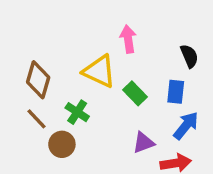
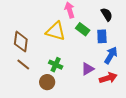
green rectangle: (135, 93) -> (83, 29), moved
green cross: (77, 112) -> (56, 65), moved
brown circle: (62, 144) -> (47, 82), moved

